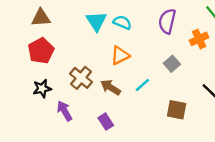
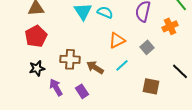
orange triangle: (120, 55) -> (117, 40), moved
brown cross: (81, 78) -> (70, 59), turned -36
purple rectangle: (106, 122) -> (82, 91), moved

